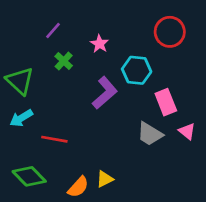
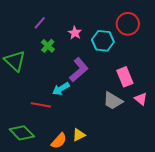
cyan hexagon: (137, 70) -> (103, 41), moved
cyan arrow: (21, 118) -> (61, 89), moved

